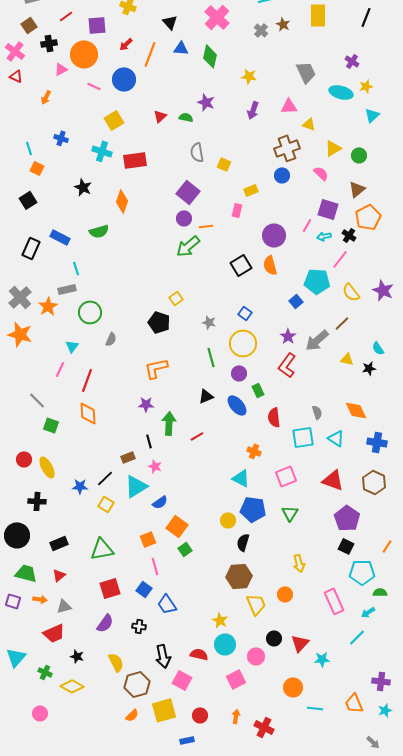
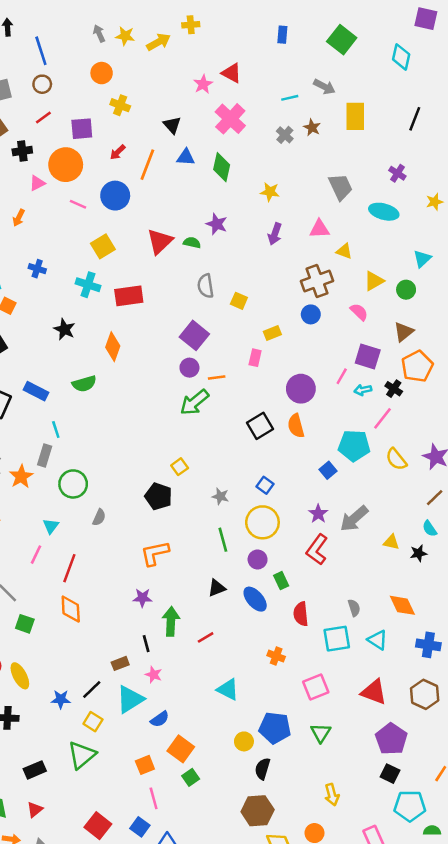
yellow star: (366, 86) -> (435, 202), moved
cyan triangle: (372, 115) -> (422, 259), moved
red triangle: (160, 116) -> (160, 241), size x1.6
gray rectangle: (67, 289) -> (45, 456), turned -60
brown line: (342, 323) -> (435, 498), moved
cyan triangle: (241, 478) -> (228, 689), moved
green triangle: (102, 549) -> (82, 755), moved, turned -30
red square: (110, 588) -> (98, 826), turned -35

